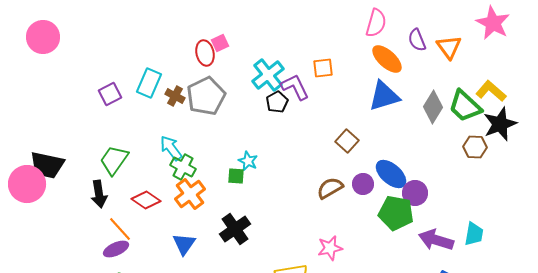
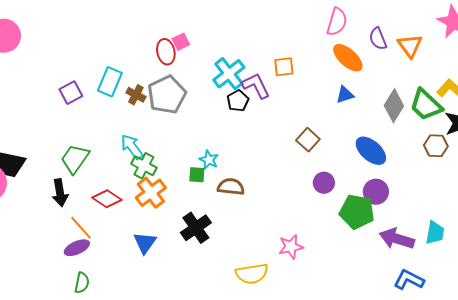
blue triangle: (384, 96) -> (345, 95), size x0.6
blue ellipse: (391, 174) -> (371, 151), moved
brown semicircle: (330, 188) -> (231, 187), moved, turned 36

